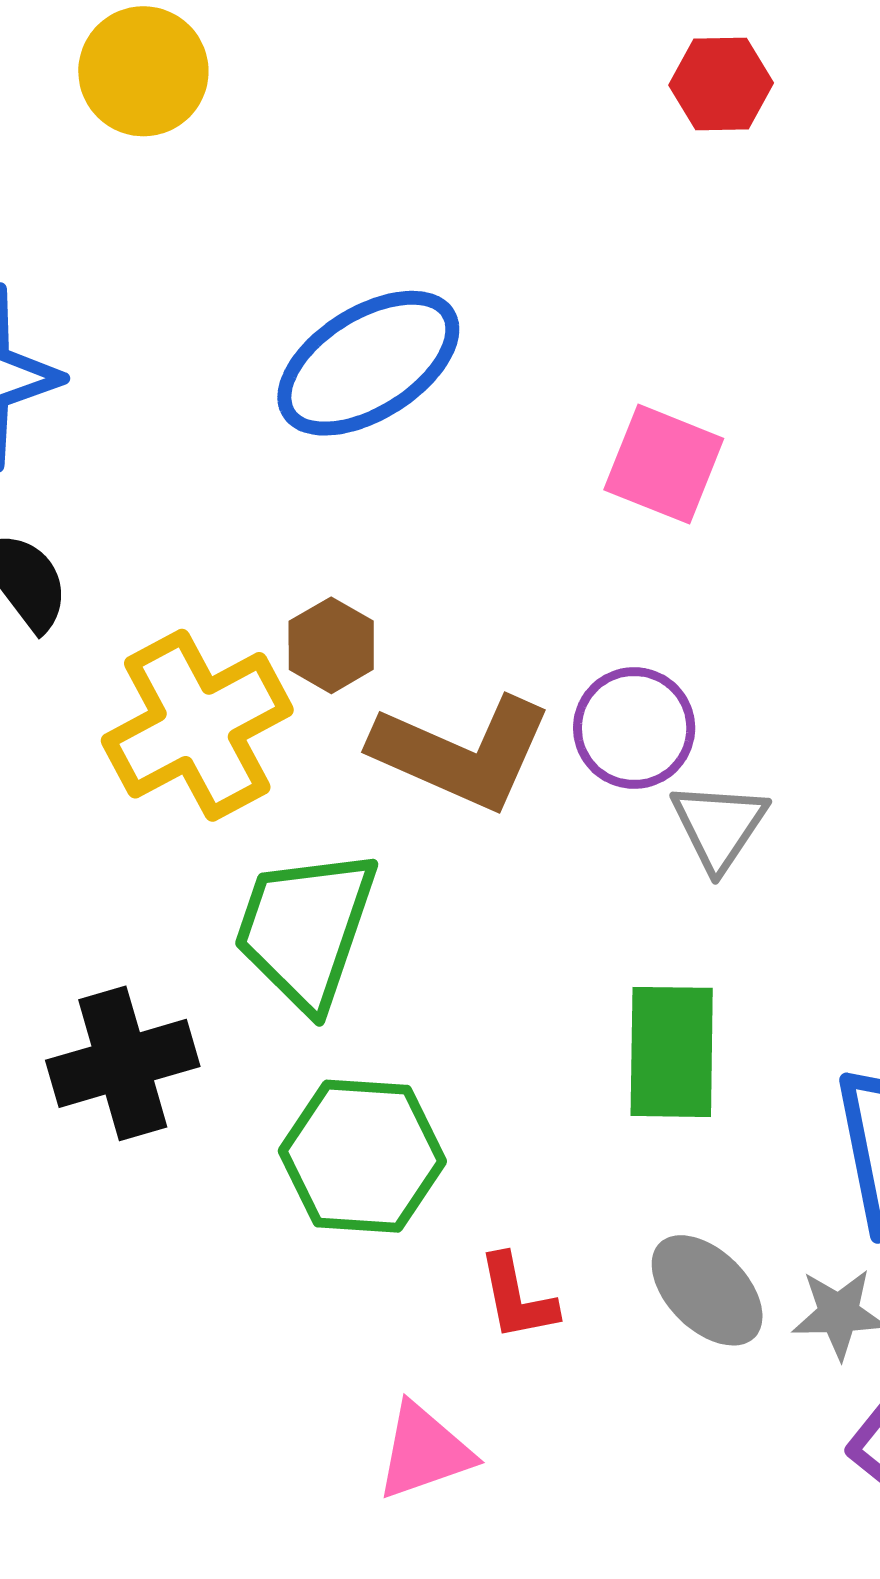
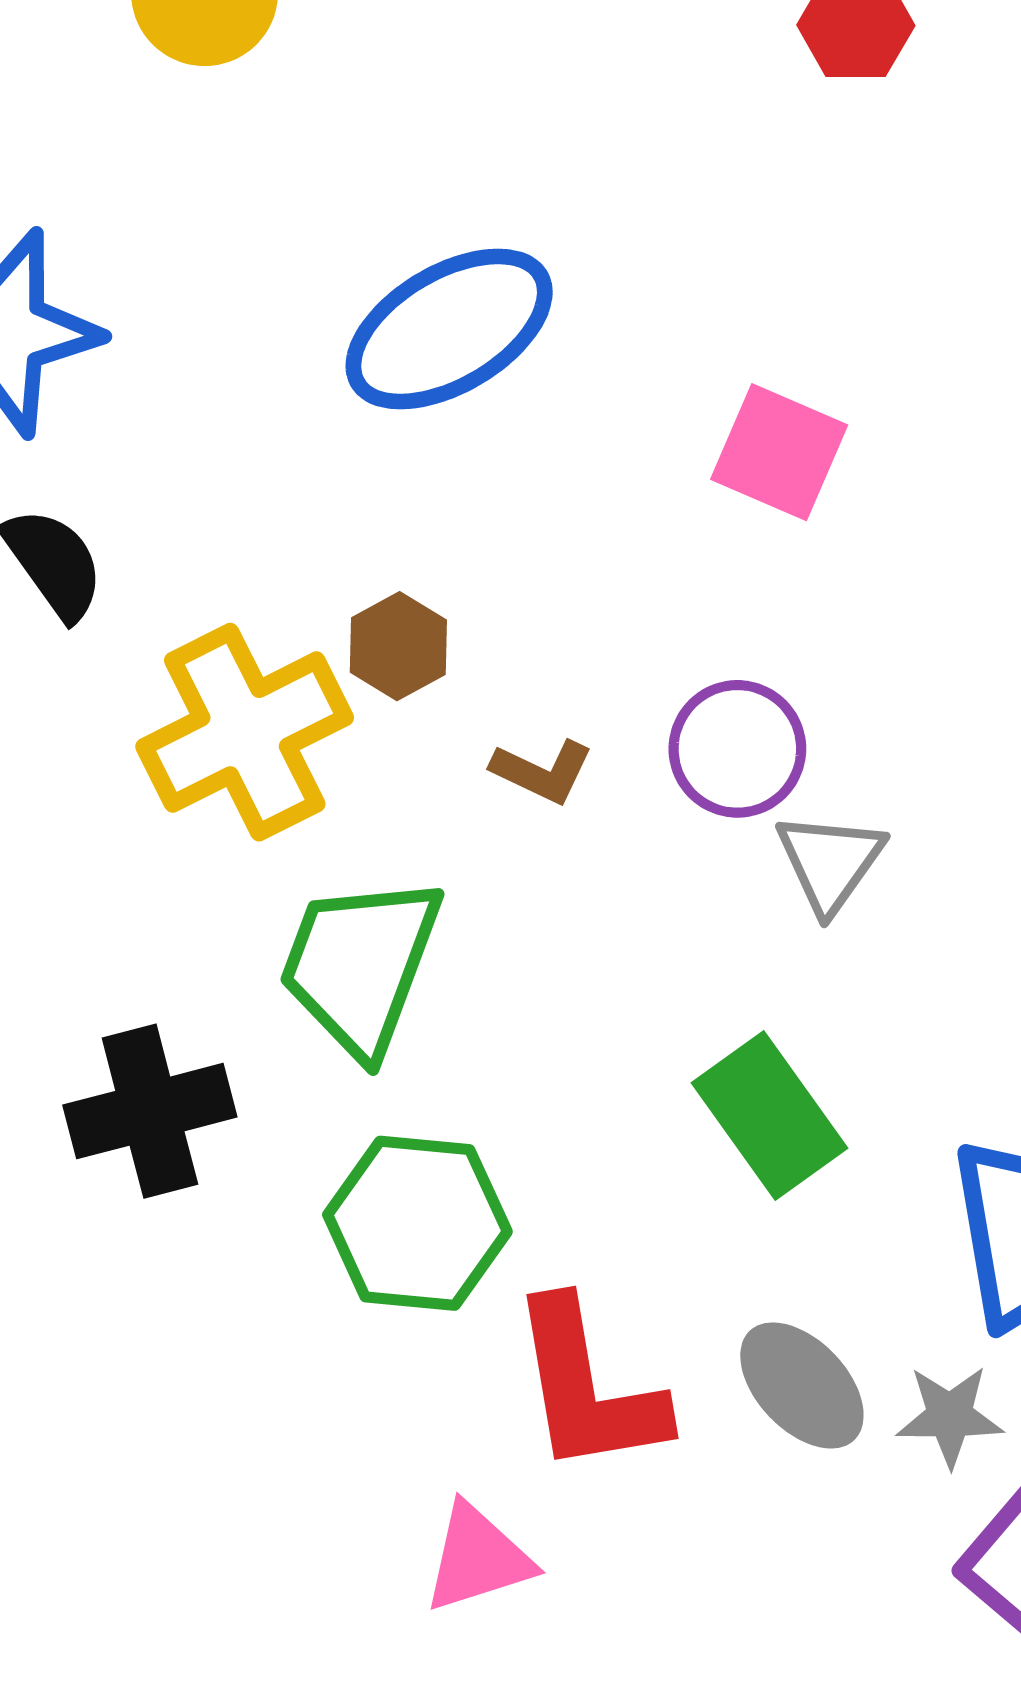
brown L-shape: (462, 753) -> (542, 771), size x0.5
green rectangle: (672, 1052) -> (770, 1115), turned -38
red L-shape: (517, 1298) -> (587, 1388), size x1.8

